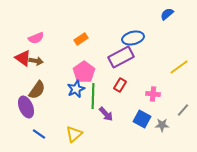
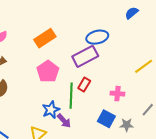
orange rectangle: (81, 39) -> (45, 38), size x1.5
blue star: (76, 89) -> (51, 110), moved
green line: (93, 96) -> (71, 96), moved
purple arrow: (106, 114) -> (64, 121), moved

